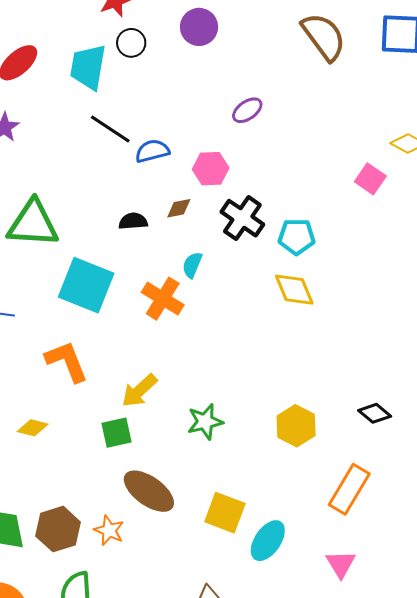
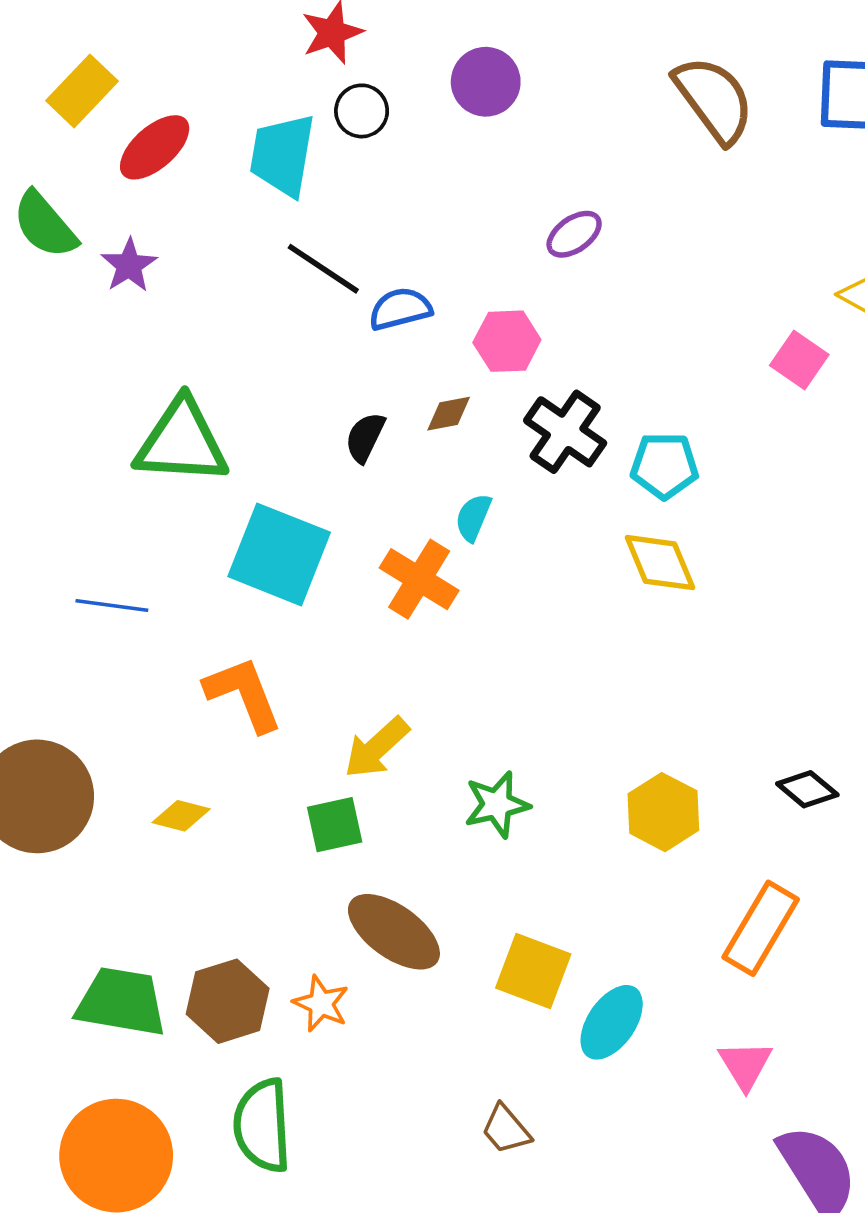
black semicircle: (133, 221) -> (365, 437), turned -60

